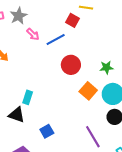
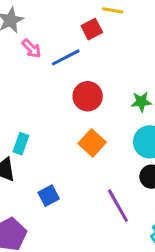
red square: (72, 20) -> (92, 29), turned 32
orange square: (88, 91) -> (92, 143), moved

